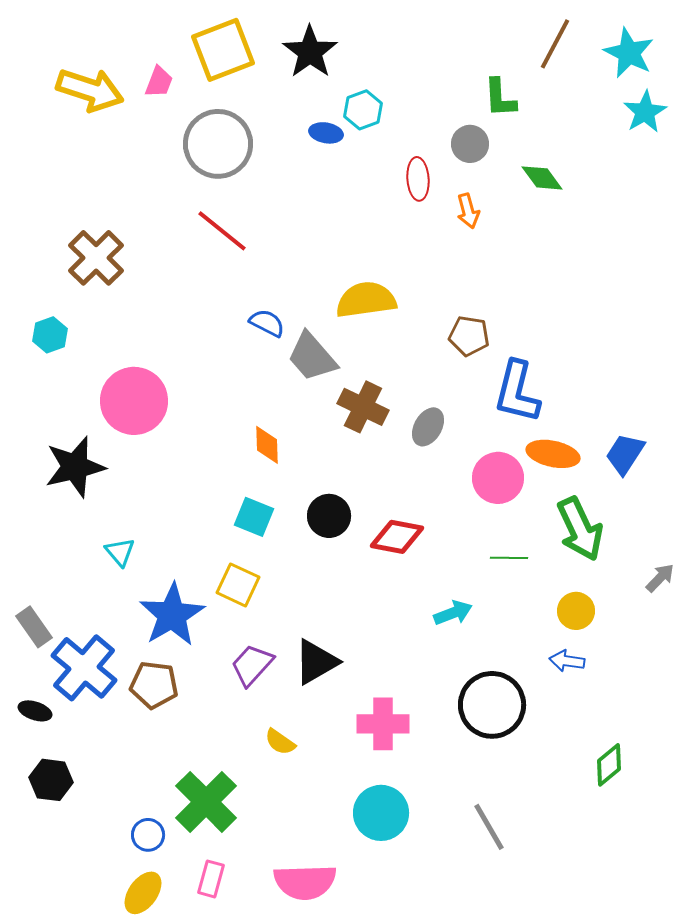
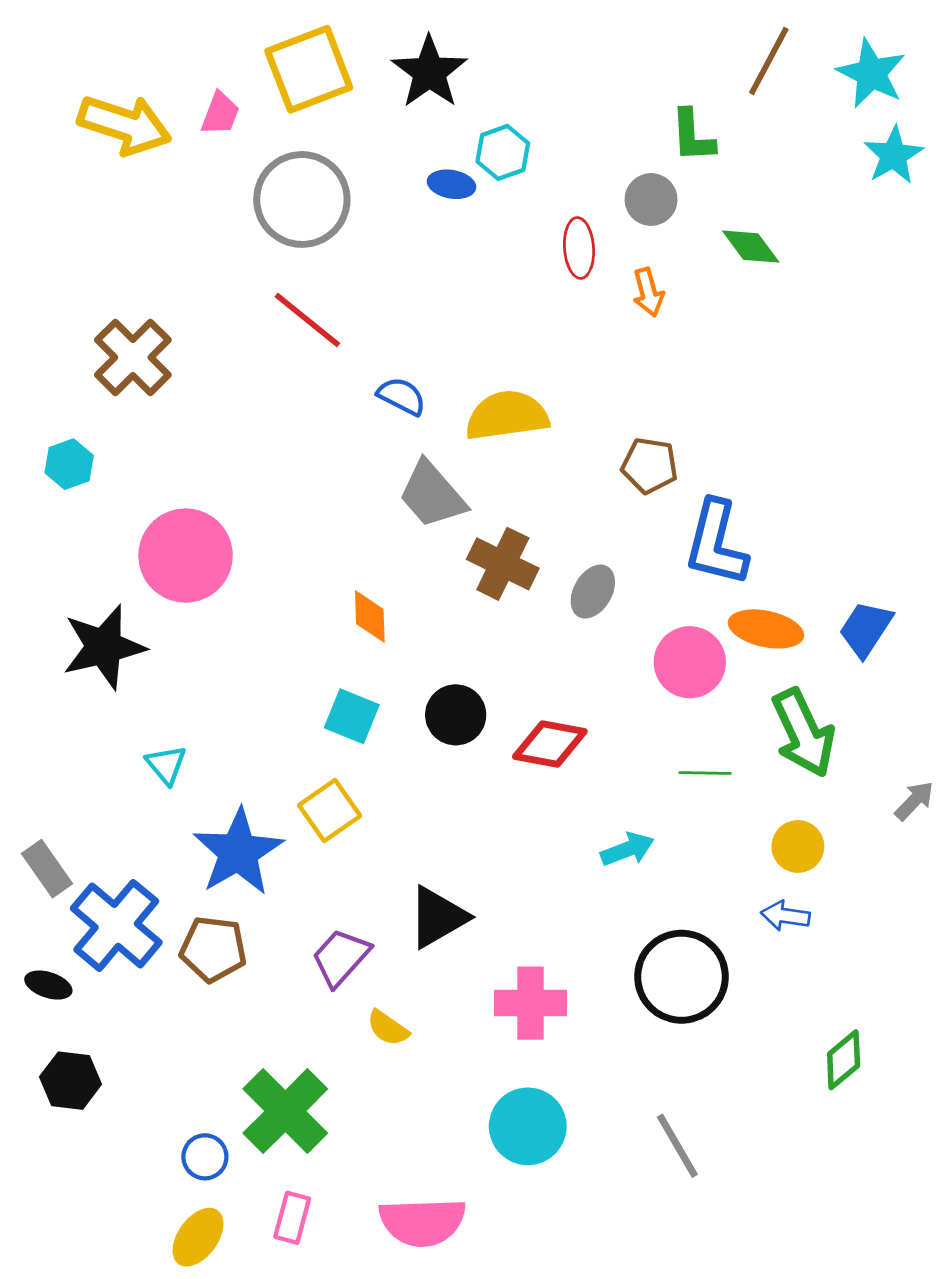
blue semicircle: (267, 323) -> (402, 396), moved
yellow square: (238, 585) -> (330, 810), turned 30
purple trapezoid: (252, 665) -> (341, 957), moved

